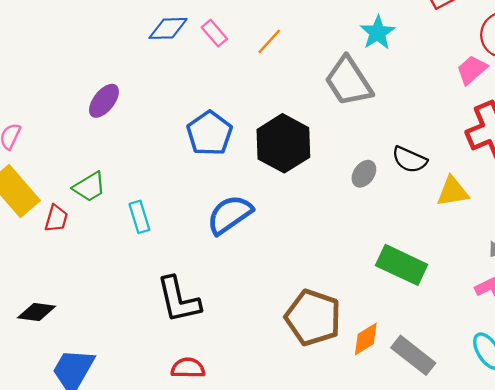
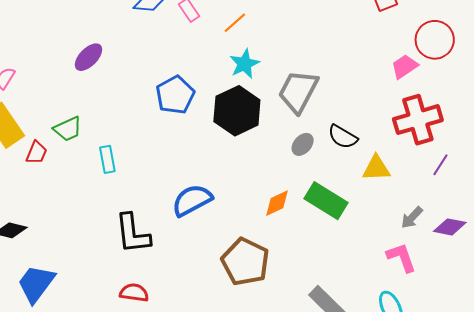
cyan star: (378, 33) -> (244, 64), moved
gray trapezoid: (349, 81) -> (298, 91), moved, turned 54
blue semicircle: (230, 215) -> (192, 200), moved
green rectangle: (402, 265) -> (326, 201), moved
orange diamond: (366, 339) -> (277, 203), moved

